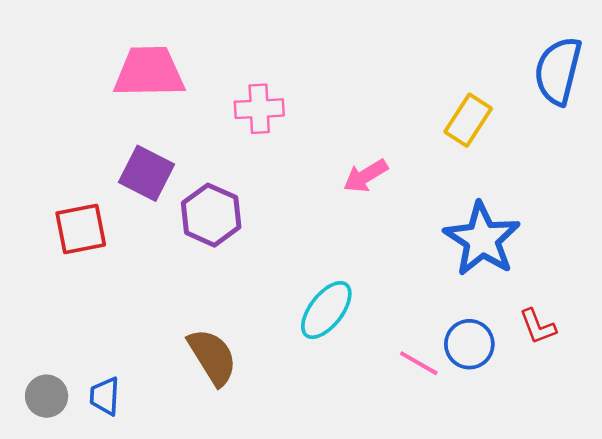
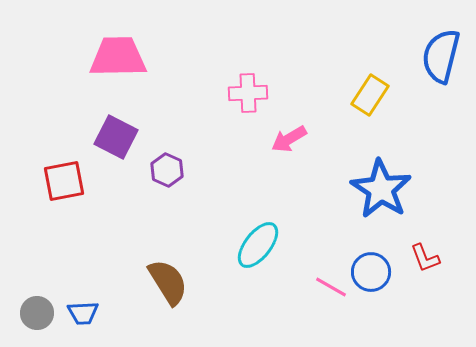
pink cross: (259, 109) -> (248, 93), moved
purple hexagon: (211, 215) -> (167, 170), size x0.7
blue trapezoid: (105, 396) -> (83, 313), turned -96

